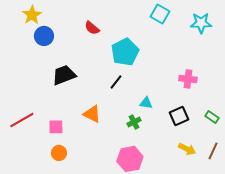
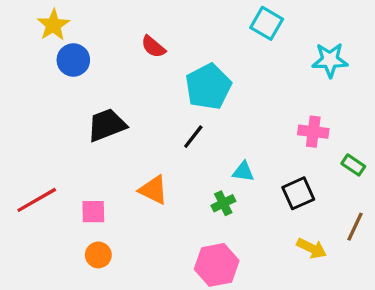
cyan star: (201, 23) -> (330, 60), moved
green rectangle: (212, 117) -> (353, 165), moved
brown line: (213, 151) -> (355, 227), moved

